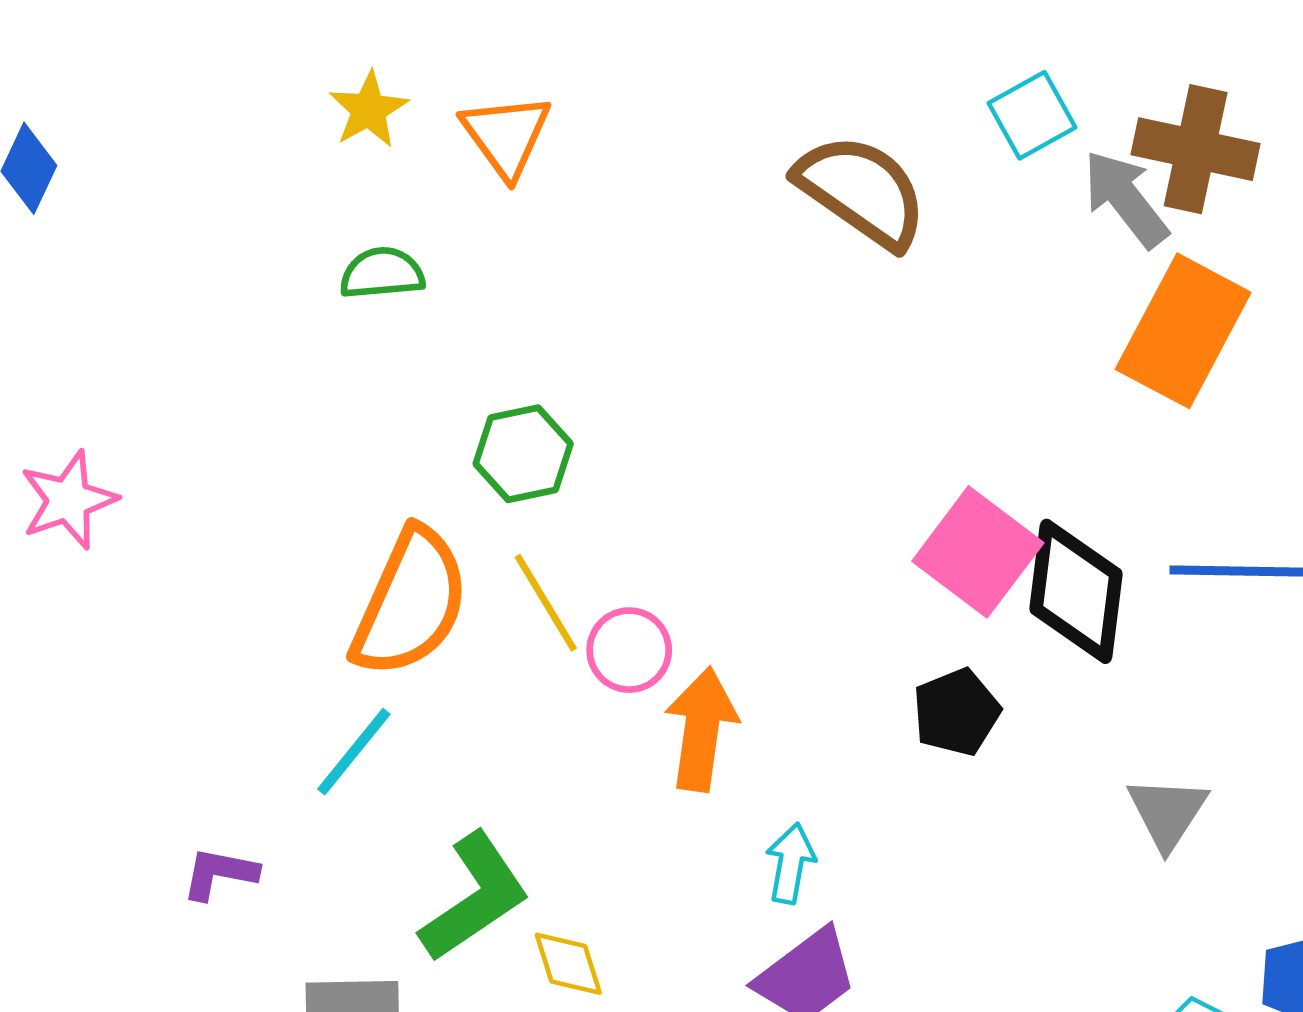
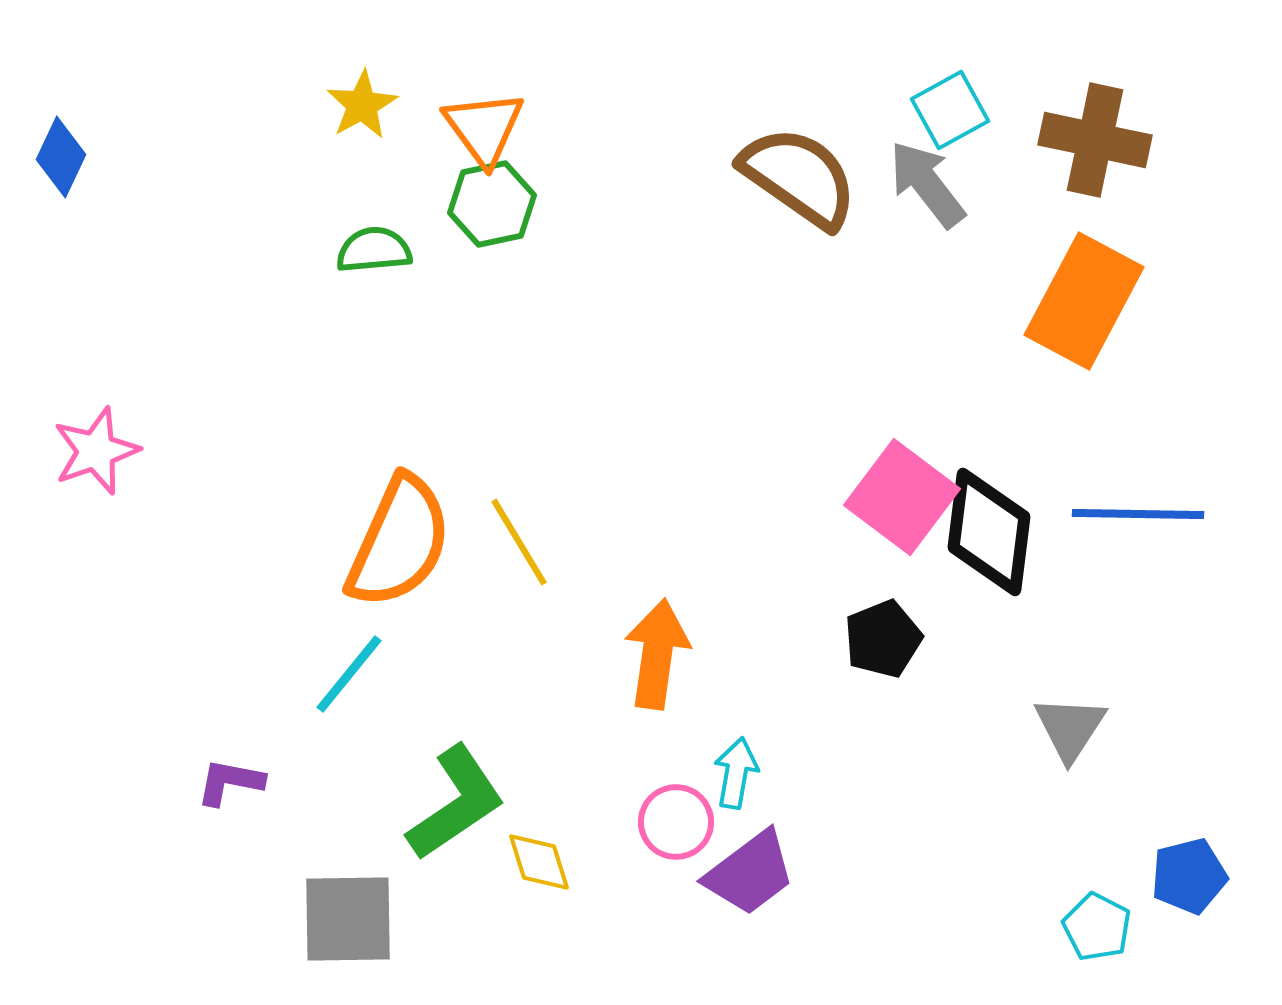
gray arrow: (1126, 199) -> (927, 184), moved
green hexagon: (523, 454) -> (492, 204), moved
pink circle: (629, 650) -> (676, 822), moved

